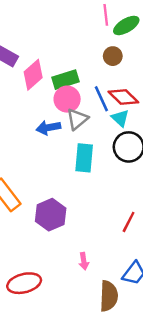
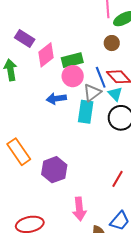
gray triangle: (77, 119) -> (92, 93), moved
cyan rectangle: (84, 158) -> (86, 112), moved
pink arrow: (84, 261) -> (79, 209), size x1.6

